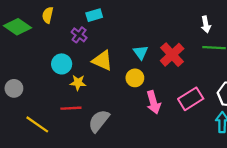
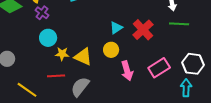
purple cross: (79, 35) -> (42, 13), moved
cyan triangle: (141, 52) -> (116, 28), turned 32
yellow triangle: (102, 60) -> (83, 57), moved

